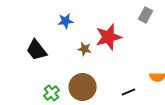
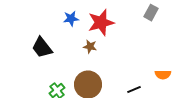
red star: (109, 37) -> (101, 23), moved

